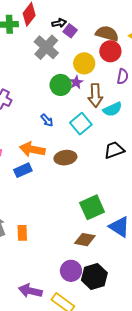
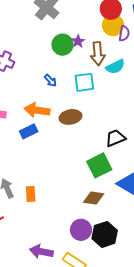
yellow circle: (84, 63) -> (113, 25), moved
cyan square: (81, 124) -> (84, 82), turned 35
black trapezoid: (114, 150) -> (115, 138), moved

